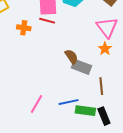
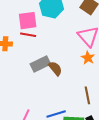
gray rectangle: (81, 67) -> (40, 64), moved, turned -42

